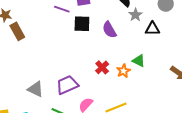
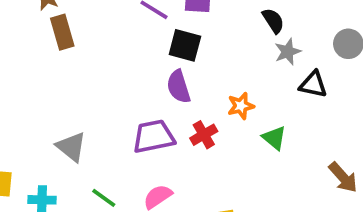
purple semicircle: (109, 30) -> (179, 87), moved
orange star: (123, 71) -> (241, 106), moved
purple trapezoid: (67, 85) -> (154, 136), moved

